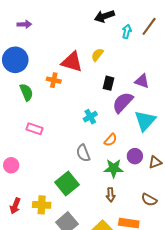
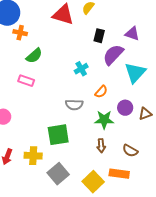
orange cross: (54, 80) -> (20, 33), moved
green semicircle: (26, 92) -> (34, 56), moved, turned 72
gray semicircle: (83, 153) -> (74, 105), turned -66
green square: (67, 184) -> (58, 135), turned 30
brown semicircle: (149, 200) -> (130, 151), moved

